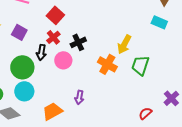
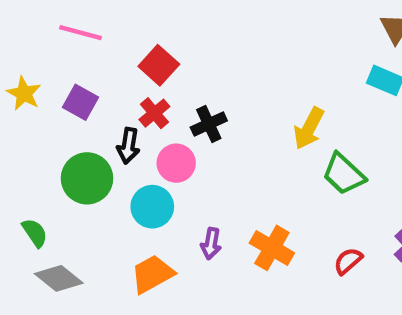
orange cross: (107, 64) -> (272, 248), moved
green trapezoid: (140, 65) -> (344, 174), turned -65
cyan circle: (24, 91) -> (152, 207), moved
red semicircle: (145, 113) -> (348, 261), moved

